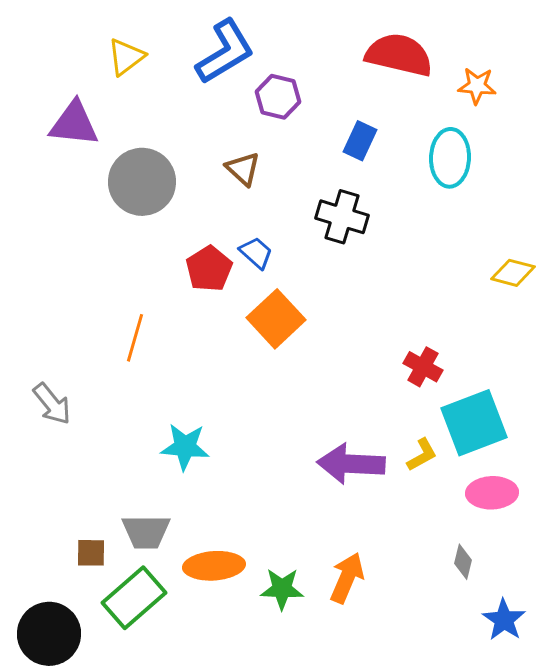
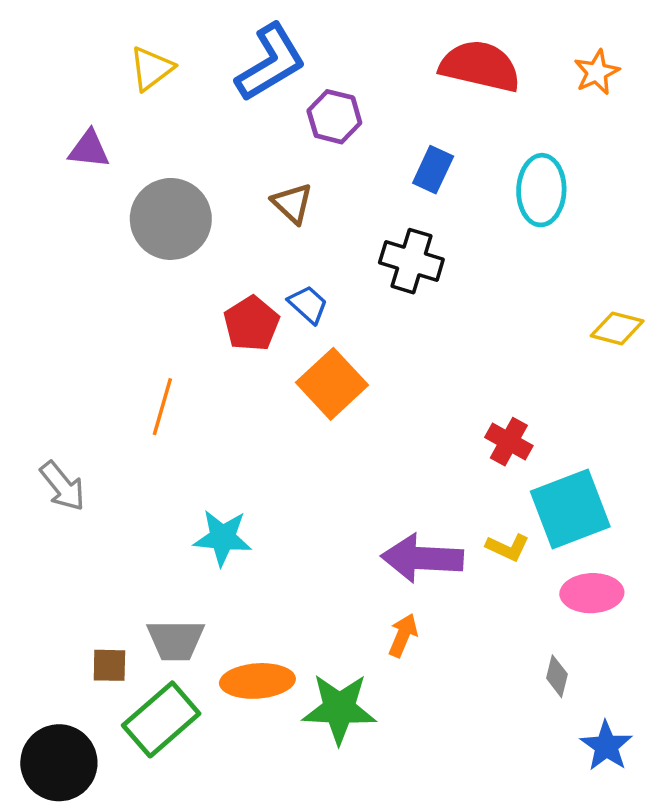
orange star: (477, 86) -> (597, 72), moved, turned -30
purple triangle: (74, 124) -> (89, 149), size x0.7
yellow L-shape: (422, 455) -> (508, 547), turned 54
orange arrow: (347, 578) -> (403, 635), moved, size x0.7
green star: (282, 589) -> (339, 709), size x1.4

